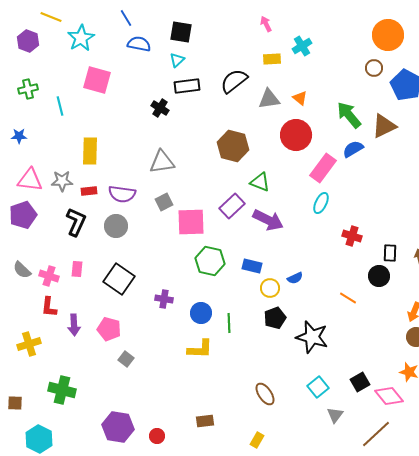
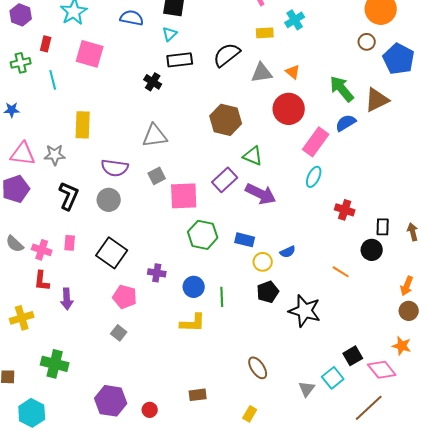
red rectangle: (89, 191) -> (46, 44), moved, turned -70
pink pentagon: (109, 329) -> (125, 297), moved
cyan square: (318, 387) -> (333, 378), moved
gray triangle: (335, 415) -> (307, 389), moved

